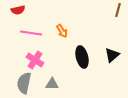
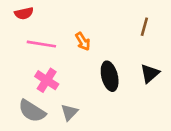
brown line: (118, 10) -> (144, 27), moved
gray semicircle: (24, 83) -> (32, 111), turned -70
gray triangle: (52, 84) -> (69, 112), turned -48

